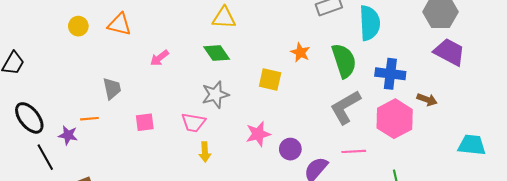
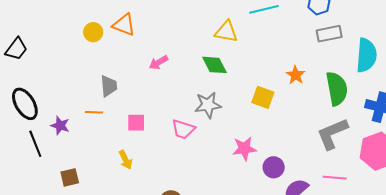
yellow circle: (78, 26) -> (93, 32), moved
orange line: (89, 119) -> (94, 112), moved
yellow arrow: (205, 152) -> (125, 160), moved, turned -30

